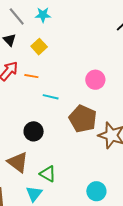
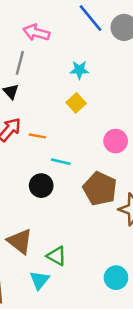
cyan star: (43, 15) -> (79, 70), moved
gray line: (17, 16) -> (20, 63), turned 54
yellow square: (39, 47) -> (76, 103), moved
black circle: (34, 131) -> (41, 186), moved

